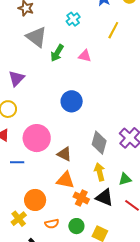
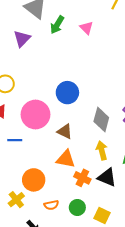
pink triangle: (85, 56) -> (86, 28), turned 32
purple triangle: (16, 78) -> (22, 39), moved
blue circle: (72, 101) -> (67, 93), moved

